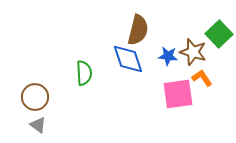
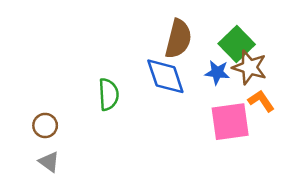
green square: (219, 34) -> (237, 44), moved
brown circle: (35, 97) -> (45, 125), size x0.7

